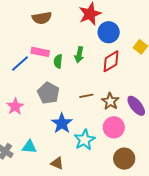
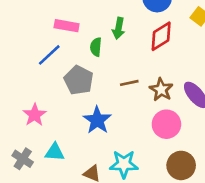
green semicircle: (58, 61) -> (96, 47), moved
blue line: (20, 64) -> (49, 55), moved
pink star: (15, 106) -> (35, 115), moved
cyan star: (85, 140) -> (124, 164), moved, turned 30

